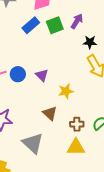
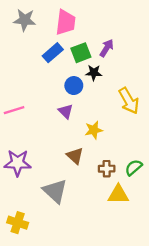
black star: (90, 42) -> (94, 73), moved
blue circle: (18, 74) -> (74, 86), moved
yellow triangle: (76, 147) -> (118, 194), moved

